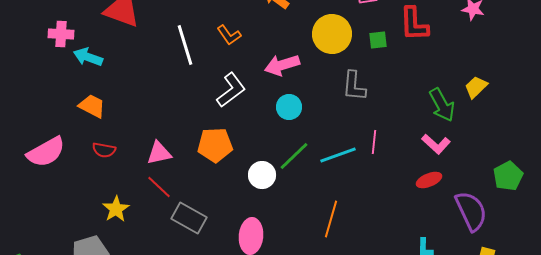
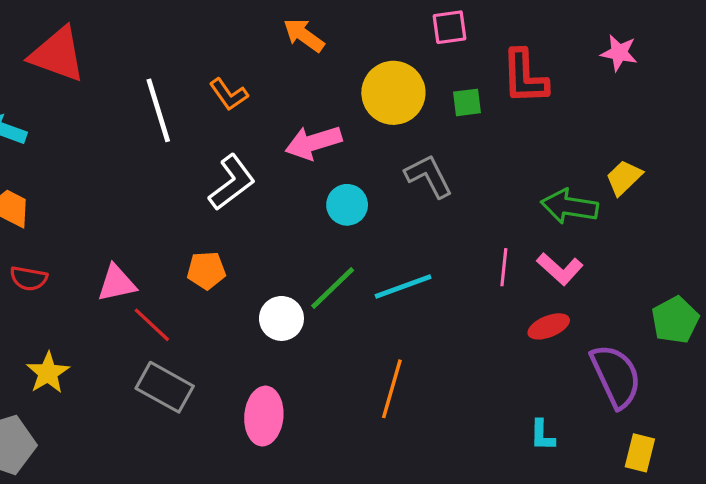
gray L-shape: (354, 86) -> (429, 176), turned 148
green arrow: (442, 105) -> (569, 206), turned 128
cyan circle: (289, 107) -> (347, 205), moved
pink line: (374, 142) -> (504, 267), moved
orange pentagon: (215, 145) -> (206, 270), size x0.7
red line: (159, 187) -> (152, 325), moved

